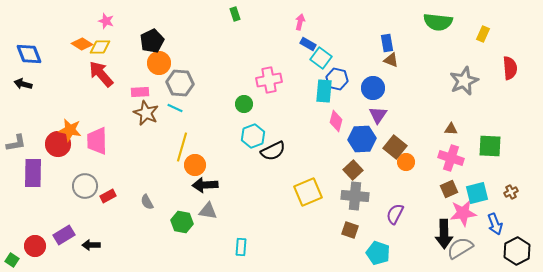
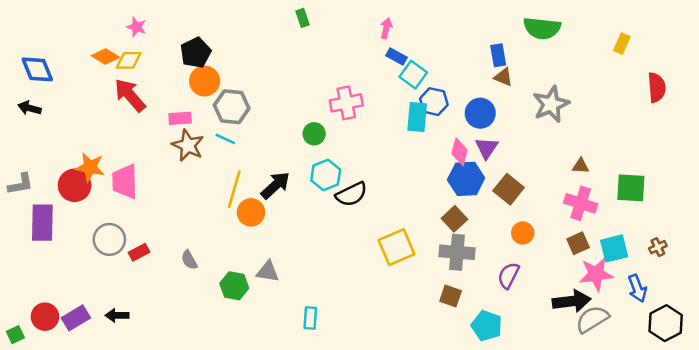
green semicircle: (438, 22) -> (542, 28), moved
gray star: (464, 81) -> (551, 104), moved
pink diamond: (336, 121) -> (460, 152), moved
orange circle: (406, 162) -> (523, 233), moved
black arrow: (205, 185) -> (275, 185), moved, turned 140
black arrow: (444, 234) -> (572, 301), turned -96
purple rectangle: (64, 235) -> (76, 318), moved
green square: (12, 260) -> (15, 335), turned 32

